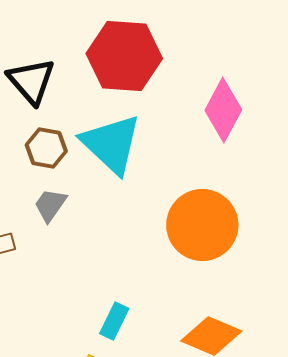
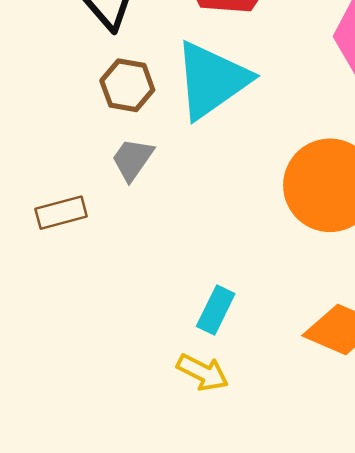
cyan triangle: (111, 144) -> (212, 80), turned 42

